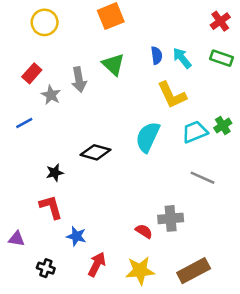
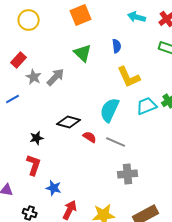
cyan arrow: (182, 58) -> (137, 17), moved, turned -36
gray arrow: (79, 80) -> (56, 77), moved, turned -126
gray line: (202, 178) -> (116, 142), moved
red L-shape: (51, 207) -> (34, 165), turned 35
red semicircle: (144, 231) -> (90, 137), moved

